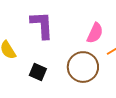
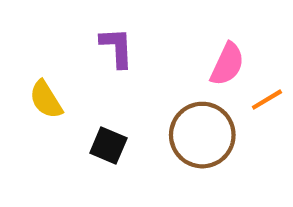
purple L-shape: (42, 25) -> (117, 47), size x0.7

